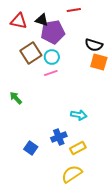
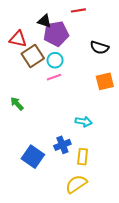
red triangle: (19, 21) -> (18, 39), moved
orange square: (99, 62) -> (105, 81), moved, turned -30
blue square: (31, 148) -> (33, 157), size x1.5
yellow rectangle: (78, 148) -> (83, 157), turned -56

